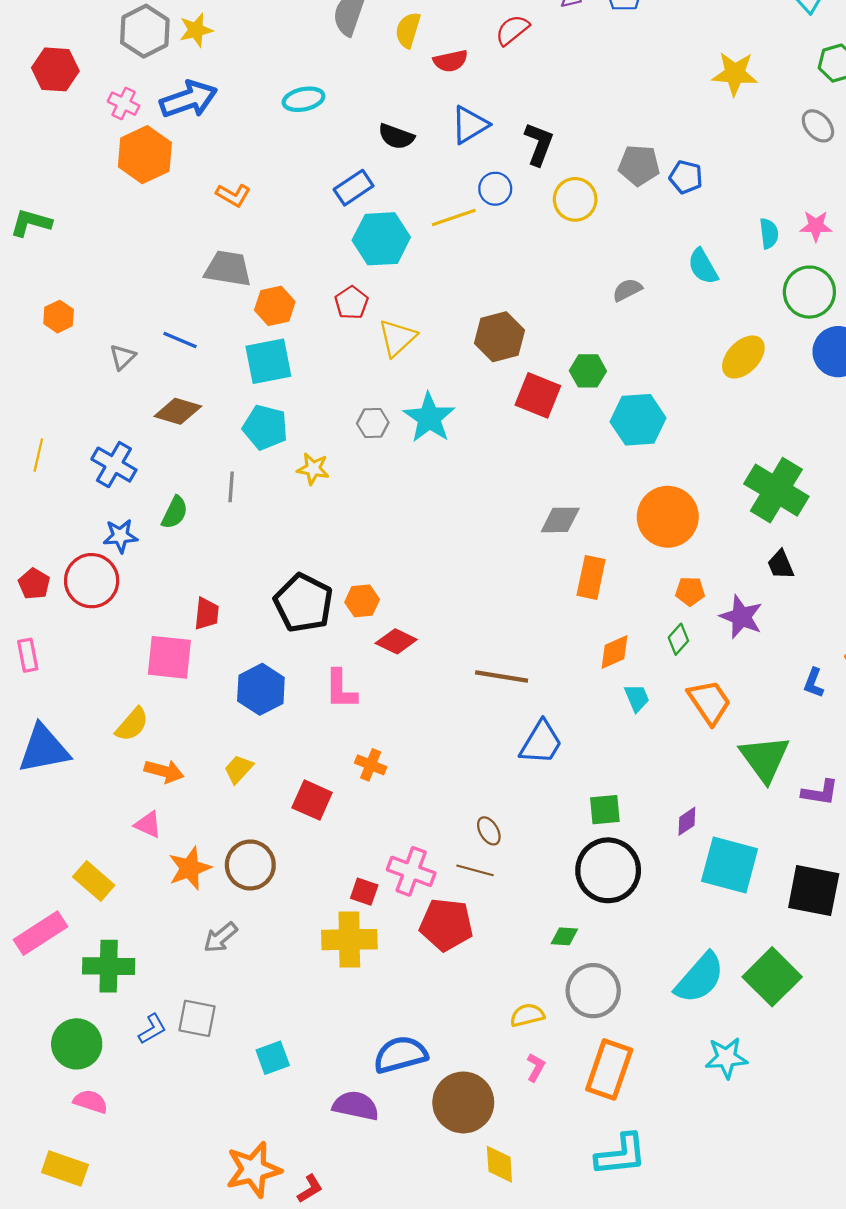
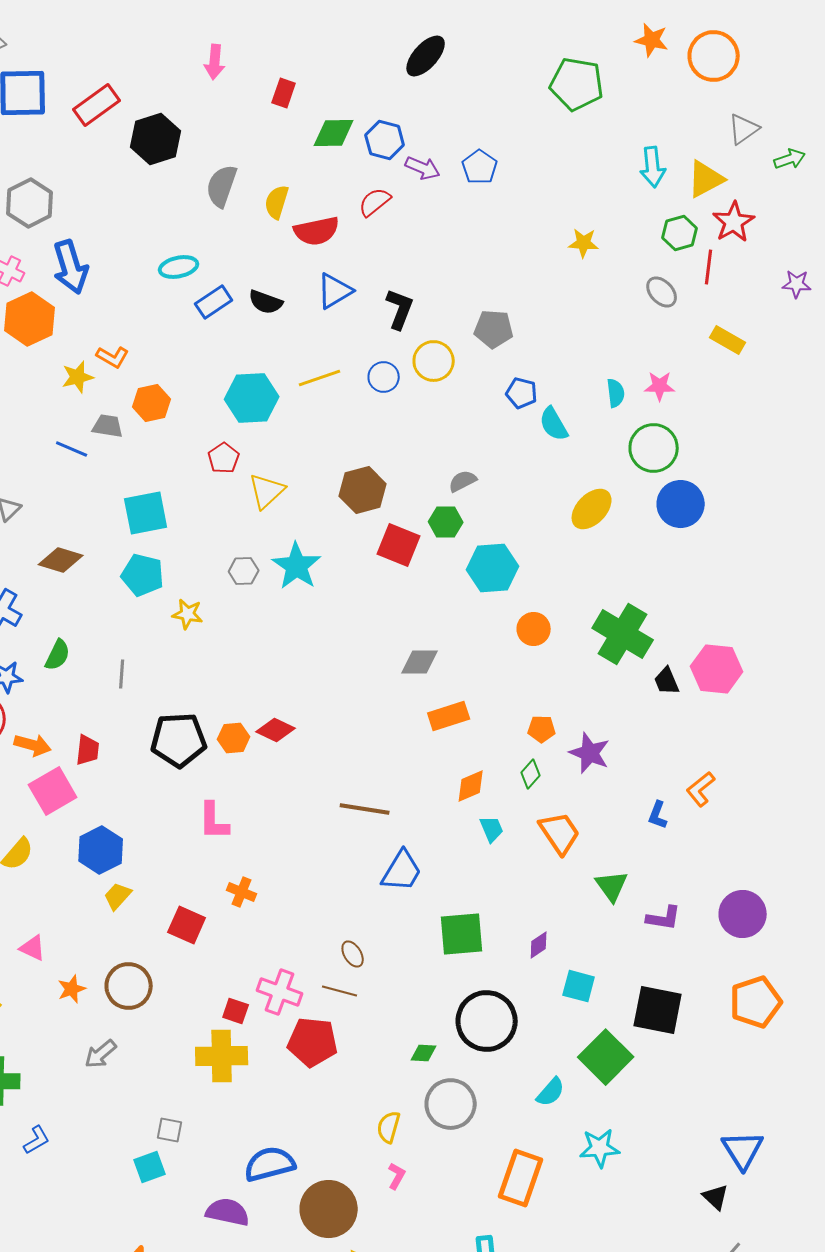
yellow star: (196, 30) -> (78, 377), moved
red semicircle: (450, 61) -> (317, 231), size x1.4
yellow star: (735, 74) -> (584, 243), size x0.7
blue arrow: (189, 99) -> (71, 267), turned 92
blue pentagon: (686, 177) -> (522, 393), moved
blue rectangle: (354, 188) -> (214, 302), moved
blue circle: (495, 189) -> (384, 377), moved
gray trapezoid: (228, 269) -> (108, 426), size x0.7
gray semicircle: (627, 290) -> (463, 481), moved
orange hexagon: (275, 306) -> (152, 403), moved
blue line: (180, 340) -> (72, 449), moved
gray line: (231, 487) -> (122, 674), moved
orange circle: (668, 517) -> (534, 629), moved, size x0.6
black trapezoid: (781, 565) -> (667, 681), moved
orange rectangle: (591, 577) -> (449, 716), turned 60
black pentagon: (304, 603) -> (179, 740), turned -30
red diamond: (396, 641) -> (276, 730), moved
pink square: (169, 657) -> (53, 791), turned -36
blue hexagon: (261, 689) -> (101, 850), moved
green triangle: (765, 758) -> (612, 886), size x0.7
orange arrow: (164, 771) -> (33, 745), moved
green square: (605, 810) -> (462, 934), size x1.5
cyan square: (730, 865) -> (579, 986), size x0.6
orange star: (190, 868) -> (72, 989), size x0.7
black circle: (608, 870) -> (487, 1021), moved
green square: (772, 977) -> (606, 1057), moved
cyan semicircle: (700, 978) -> (551, 1092), size x0.6
yellow semicircle: (527, 1015) -> (389, 1127), turned -60
gray square: (197, 1018) -> (170, 1130), moved, size x0.7
cyan star: (726, 1058) -> (600, 1148), moved
orange rectangle: (609, 1069) -> (521, 1178), moved

